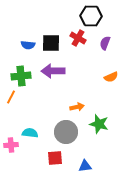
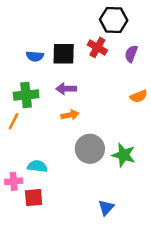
purple arrow: (53, 71) -> (66, 89), size x0.7
orange arrow: (77, 107) -> (70, 115), moved
gray circle: (66, 132) -> (90, 149), moved
red square: (55, 158) -> (34, 198), moved
blue triangle: (85, 166) -> (106, 208), turned -40

